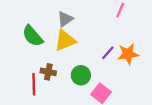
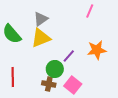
purple line: (108, 53) -> (69, 56), moved
brown cross: (48, 72) -> (49, 84), moved

